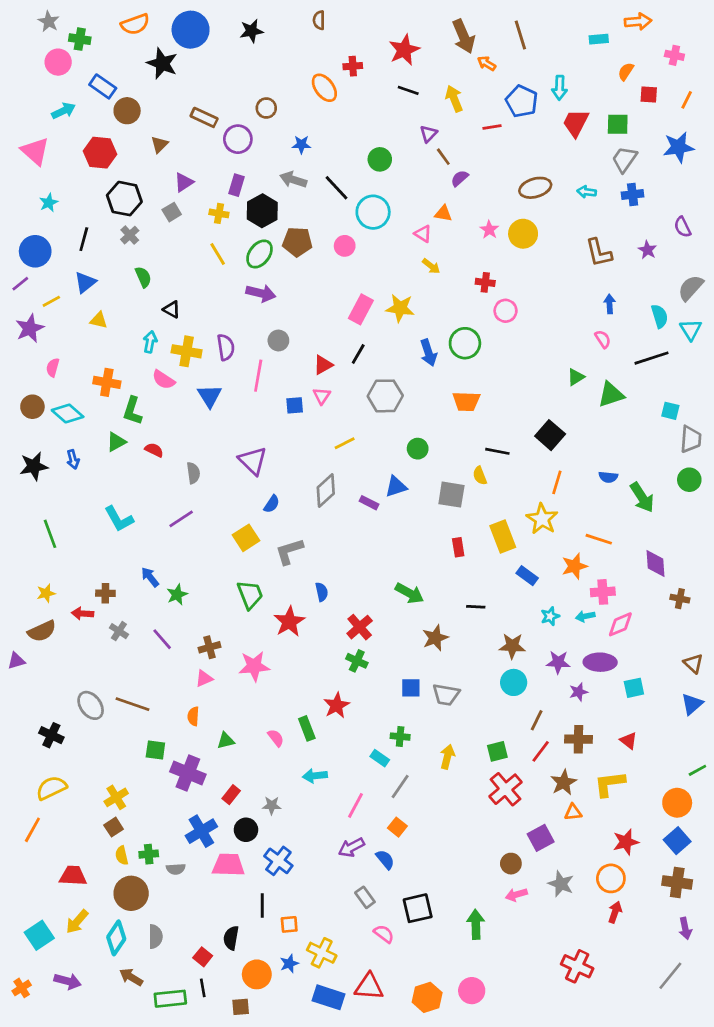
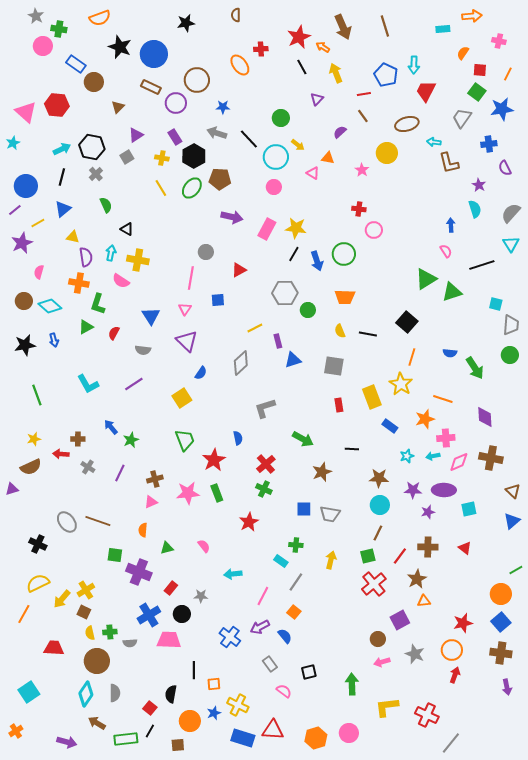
blue circle: (191, 30) -> (154, 54), moved
orange arrow: (487, 63) -> (323, 47), moved
black line: (408, 90) -> (302, 67), turned 42
brown circle: (266, 108) -> (197, 80), size x1.6
cyan arrow: (64, 111) -> (62, 149), moved
green square: (618, 124) -> (477, 92), moved, turned 36
red hexagon: (100, 153) -> (57, 105), moved
brown line: (443, 157) -> (363, 116), moved
purple rectangle: (237, 185) -> (175, 137), turned -49
brown ellipse: (535, 188) -> (407, 124), moved
blue cross: (633, 195) -> (489, 144), moved
cyan star: (49, 203) -> (13, 143), moved
yellow circle: (523, 234) -> (387, 153), moved
pink circle: (345, 246) -> (274, 187), moved
brown L-shape: (599, 253) -> (449, 163), moved
yellow arrow: (431, 266) -> (298, 145), moved
purple arrow: (261, 293) -> (232, 217), moved
cyan semicircle: (660, 316) -> (475, 209), moved
purple semicircle: (226, 347) -> (86, 257), moved
black line: (358, 354) -> (294, 254), moved
green triangle: (576, 377) -> (426, 279), size x1.6
blue triangle: (209, 396) -> (151, 316), moved
pink triangle: (322, 396) -> (185, 309), moved
green circle: (418, 449) -> (308, 310), moved
red semicircle: (154, 450) -> (114, 333), turned -88
gray semicircle: (193, 473) -> (143, 350), turned 105
yellow semicircle: (480, 476) -> (340, 331), moved
purple rectangle: (369, 503) -> (278, 341), moved, turned 48
gray L-shape: (289, 551) -> (265, 408), moved
brown cross: (680, 599) -> (491, 458), moved, size x1.6
purple line: (162, 639) -> (120, 473), turned 66
brown line: (537, 720) -> (378, 533), moved
green rectangle: (307, 728) -> (217, 493), moved
yellow L-shape: (610, 784) -> (387, 707), moved
brown square: (114, 827) -> (84, 612), turned -32
blue cross: (278, 861) -> (230, 637), moved
black square: (418, 908) -> (309, 672), size x0.7
yellow arrow: (77, 922) -> (62, 599), moved
gray line: (670, 976) -> (451, 743), moved
purple arrow: (68, 981) -> (67, 742), moved
black line: (203, 988) -> (150, 731), turned 40

